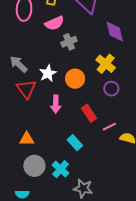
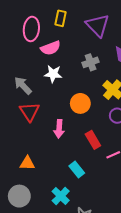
pink semicircle: (54, 23) -> (51, 48), moved
gray cross: (69, 42) -> (91, 62), moved
white star: (48, 73) -> (53, 74), moved, turned 30
gray circle: (34, 166) -> (19, 196), moved

